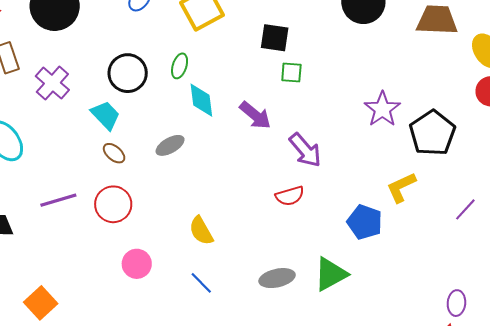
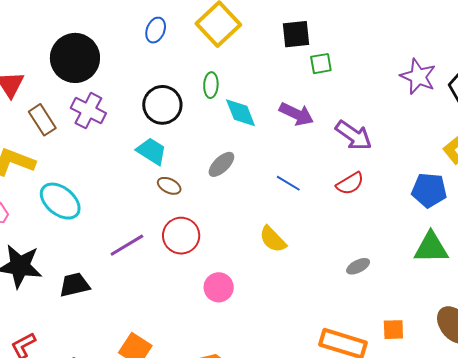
purple cross: (52, 83) -> (88, 111), moved
green triangle: (331, 274) -> (431, 248), moved, turned 42
gray ellipse: (277, 278) -> (358, 266), size x0.7
blue line: (201, 283) -> (288, 183), moved

